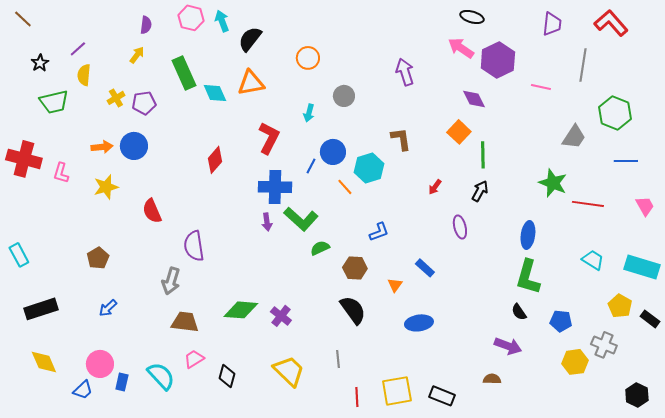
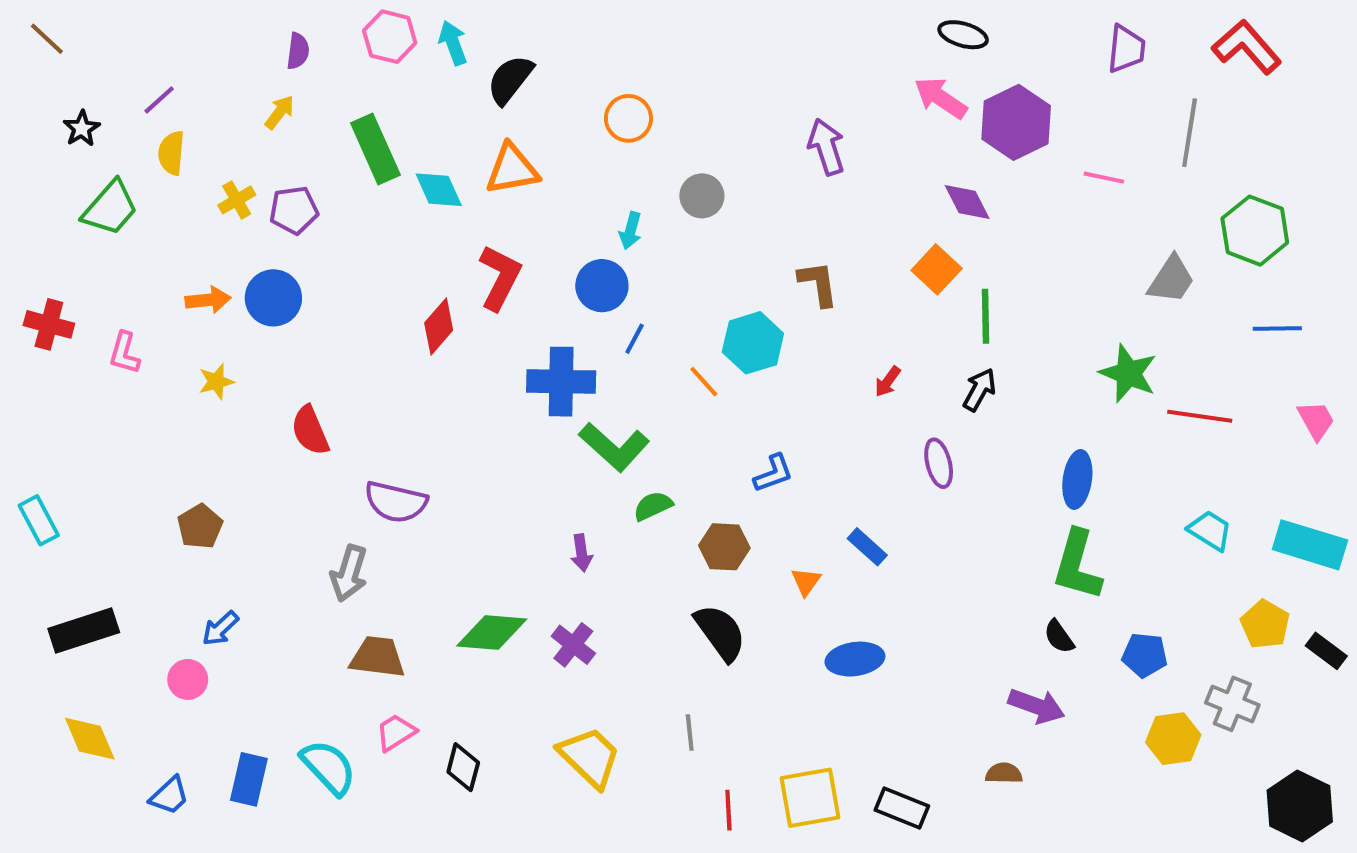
green trapezoid: (54, 102) -> (110, 208), turned -36
red L-shape: (269, 138) -> (500, 277), moved
blue circle: (333, 152) -> (602, 286), moved
red cross: (24, 159) -> (49, 324), size x0.7
yellow star: (106, 187) -> (216, 382), size x0.7
purple arrow: (267, 222) -> (582, 553), moved
purple semicircle: (194, 246) -> (396, 502), turned -68
pink circle: (100, 364) -> (188, 679), moved, size x0.7
blue rectangle: (122, 382) -> (249, 779), size x1.4
black hexagon: (637, 395) -> (1300, 806), size x1.4

